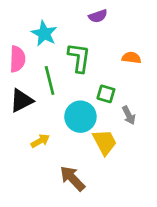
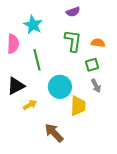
green L-shape: (79, 58) -> (73, 41), moved
green square: (106, 94) -> (92, 65), moved, turned -32
black triangle: (21, 101) -> (16, 86), moved
yellow trapezoid: (105, 142) -> (78, 106), turned 30

